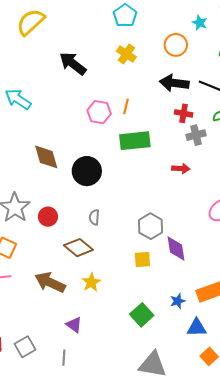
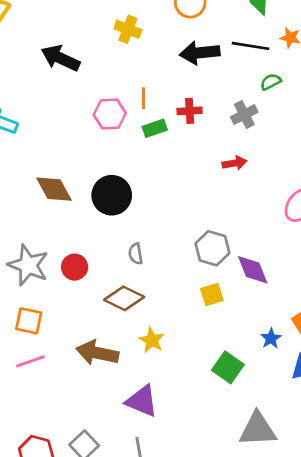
red cross: (184, 113) -> (190, 111), moved
green rectangle: (135, 141) -> (155, 128), moved, size x0.6
purple triangle: (74, 325) -> (142, 401), size x1.5

